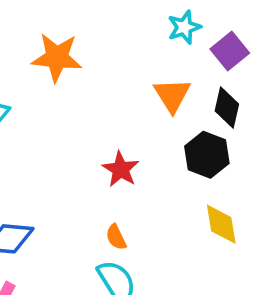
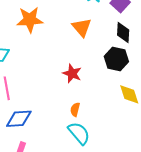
orange triangle: (172, 95) -> (82, 27), moved
orange semicircle: (116, 237) -> (75, 109), turned 48

